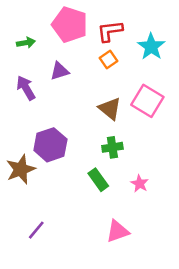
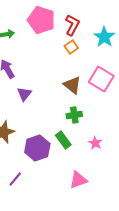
red L-shape: (110, 31) -> (72, 25), turned 125
purple triangle: (59, 71) -> (24, 94), moved, turned -35
purple hexagon: (50, 145) -> (37, 148), moved

